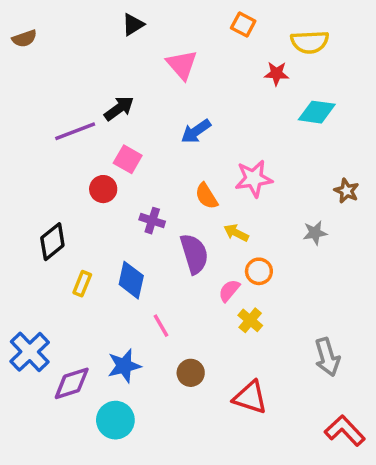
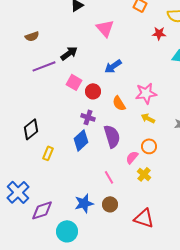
brown semicircle: (24, 39) -> (32, 36), moved
red circle: (103, 189) -> (93, 91), moved
yellow arrow: (236, 233) -> (148, 118), moved
blue diamond: (131, 280) -> (81, 140), moved, turned 35
pink line: (161, 326) -> (109, 177), moved
blue star: (124, 366) -> (84, 203), moved

